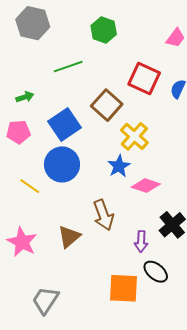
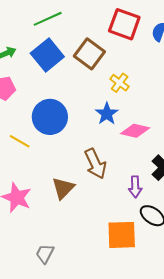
blue square: (64, 125) -> (47, 55), moved
yellow cross: (134, 136) -> (120, 83), size x0.7
gray trapezoid: (45, 300) -> (45, 254), size x0.7

